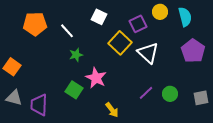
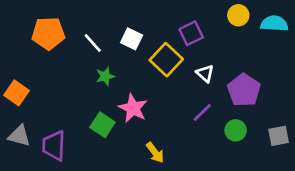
yellow circle: (160, 12) -> (238, 15), moved
white square: (99, 17) -> (132, 39), moved
cyan semicircle: (185, 17) -> (274, 24), moved, turned -72
purple pentagon: (193, 51) -> (244, 90), moved
white triangle: (148, 53) -> (205, 73), size x0.6
purple line: (146, 93) -> (202, 112), moved

